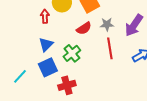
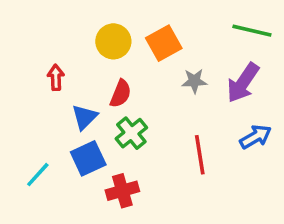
red arrow: (45, 16) -> (56, 77), moved
red semicircle: (84, 28) -> (121, 94), moved, turned -35
red line: (110, 48) -> (200, 155), moved

